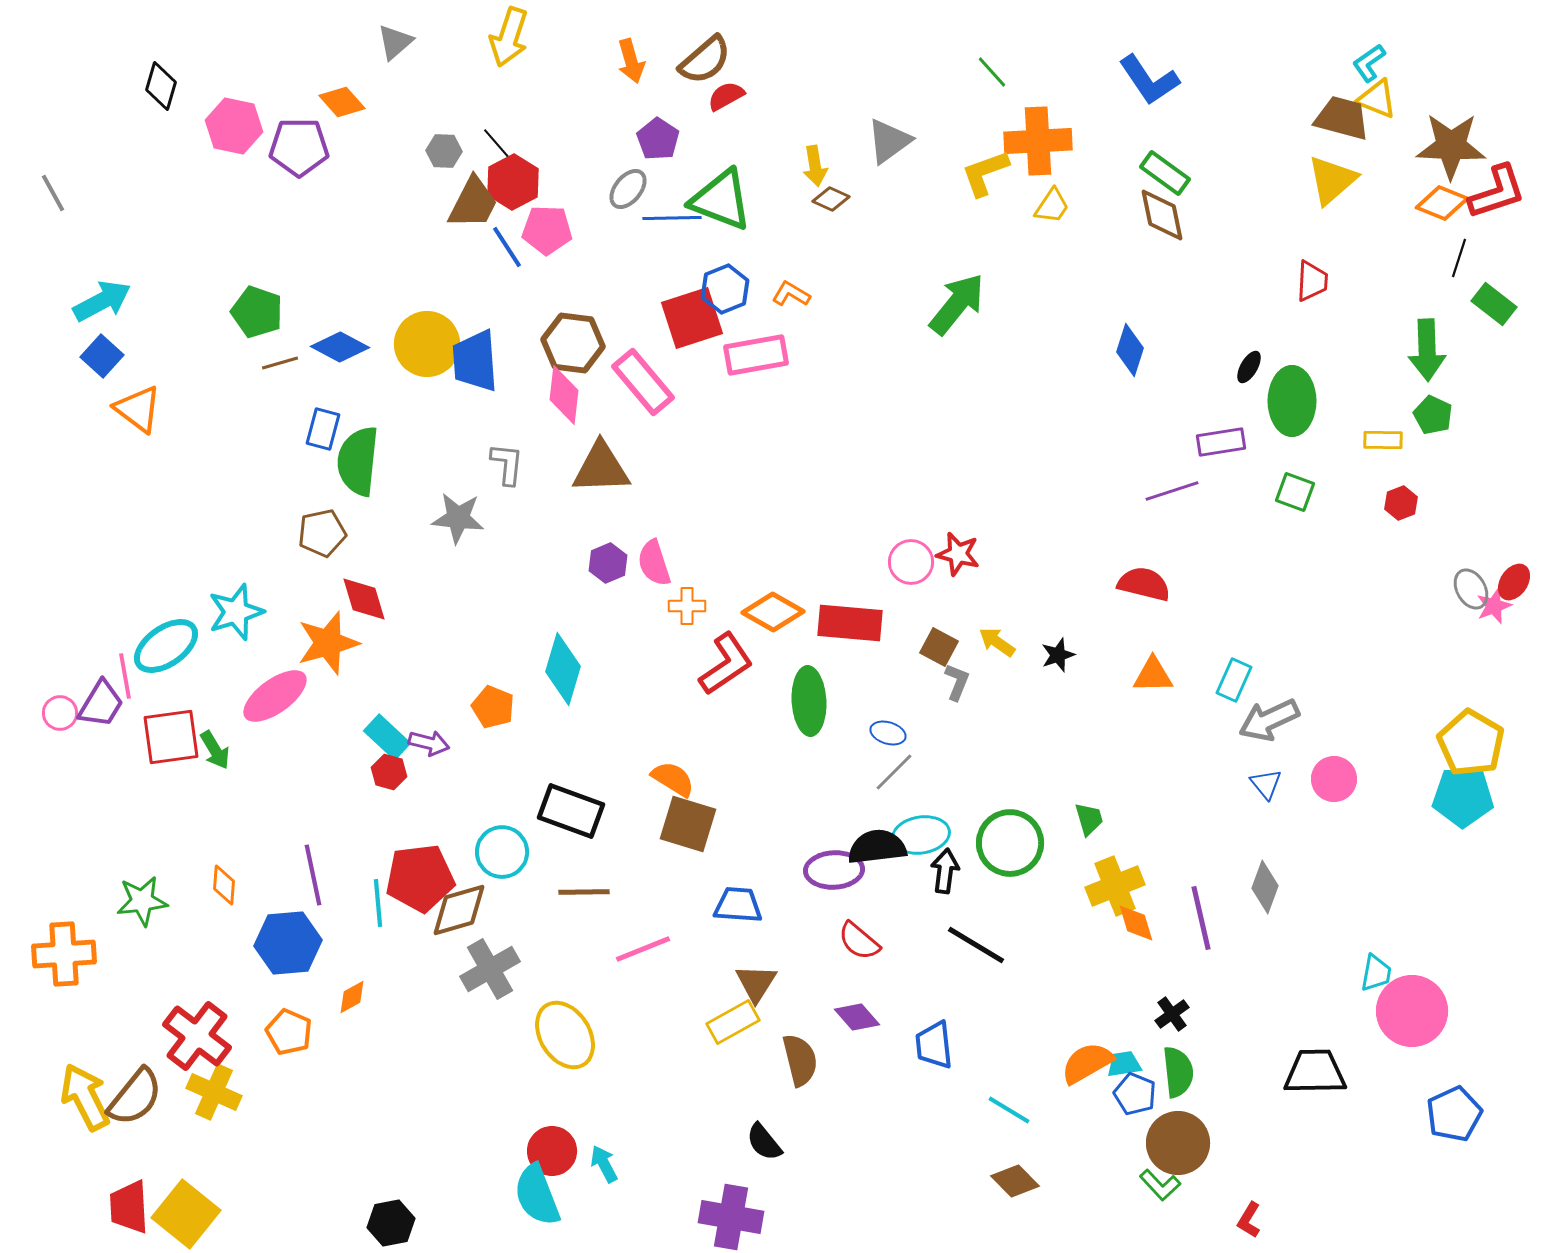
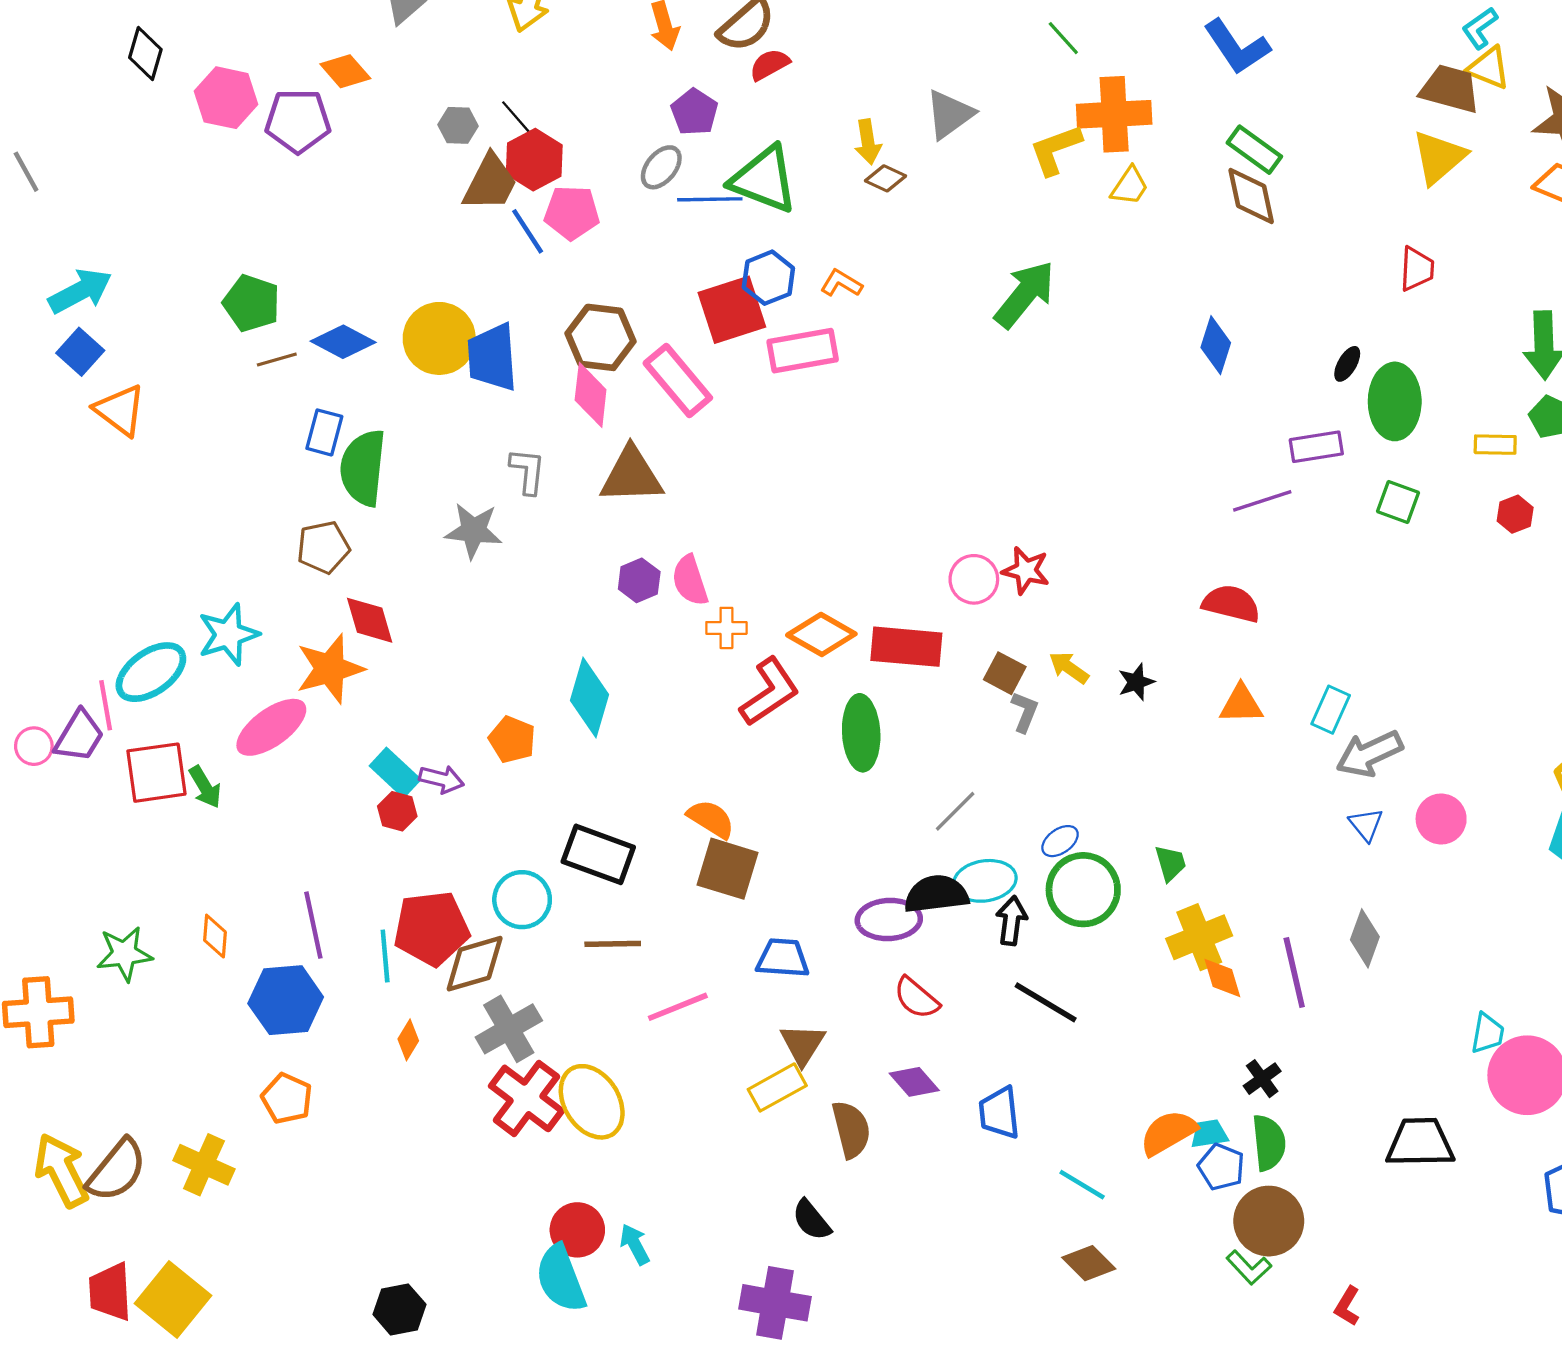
blue ellipse: (888, 733) -> (1060, 841), moved, turned -52
orange diamond: (352, 997) -> (408, 1040), moved, turned -30
red cross: (197, 1036) -> (526, 1098), moved

